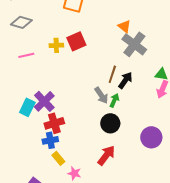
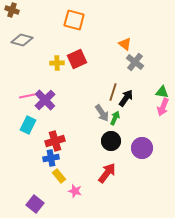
gray cross: (134, 44) -> (135, 62), size x0.7
pink line: (26, 55) -> (27, 96), moved
purple cross: (44, 101) -> (45, 100), moved
purple circle: (151, 137) -> (142, 148), moved

